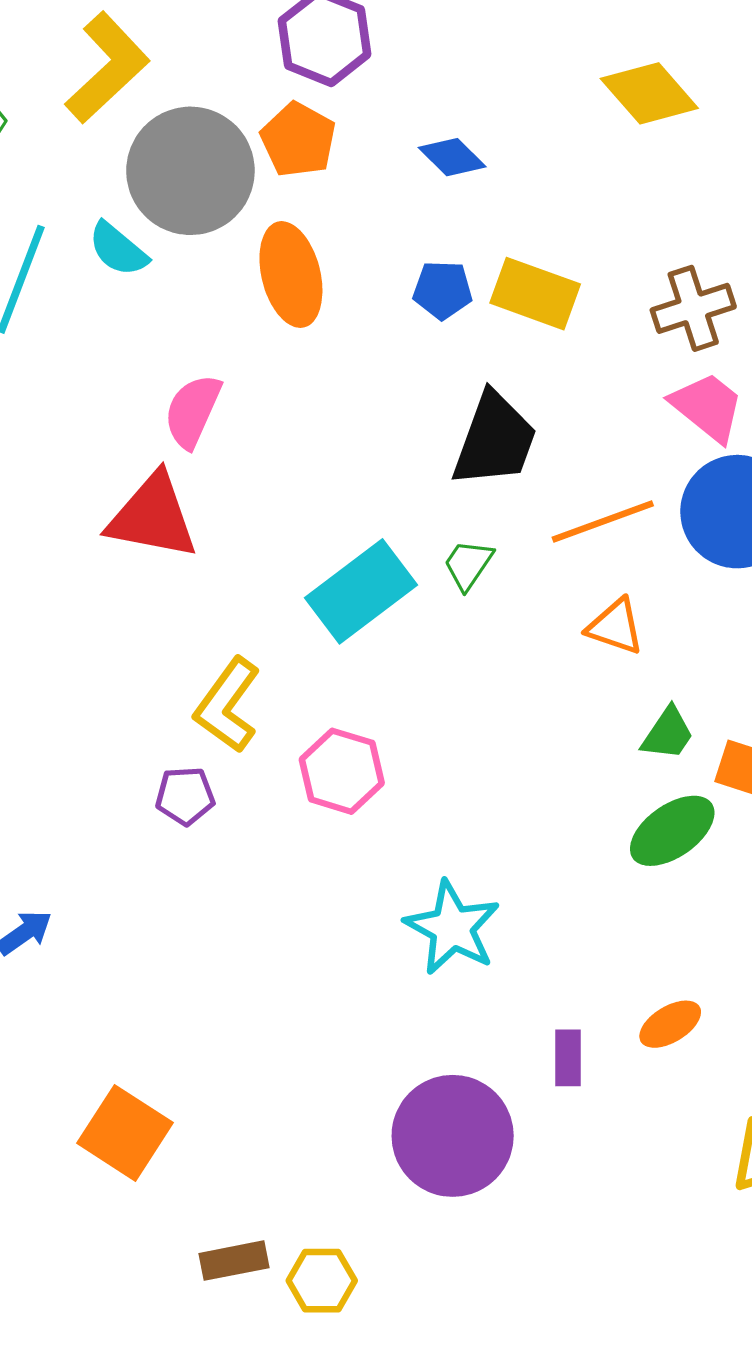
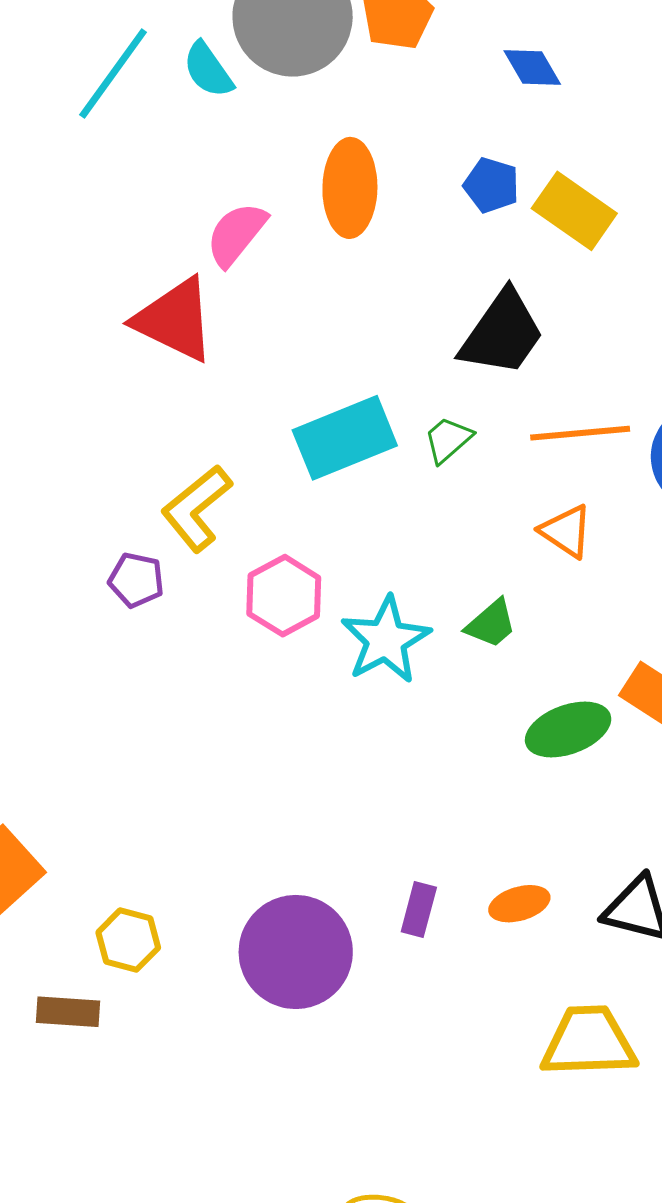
orange ellipse: (291, 275) -> (350, 188), moved
green trapezoid: (668, 734) -> (491, 624), moved
cyan star: (452, 928) -> (386, 640), moved
yellow hexagon: (322, 1281) -> (128, 940), moved

